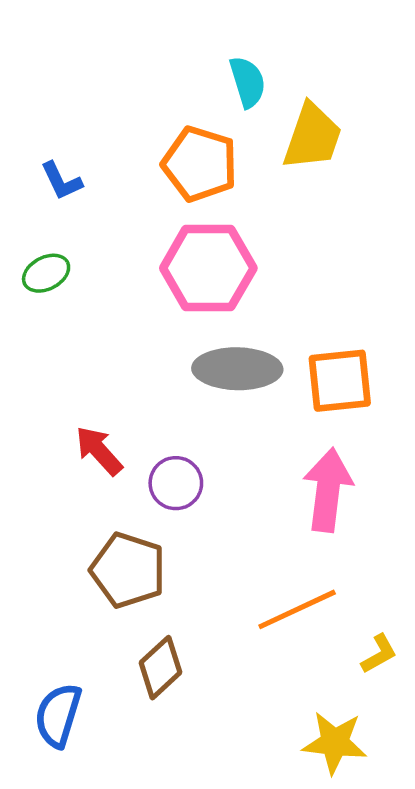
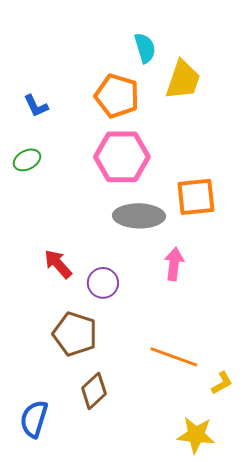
orange square: (340, 381) -> (196, 197), moved
pink arrow: (328, 490) -> (174, 264), moved, size x0.7
orange line: (297, 609) -> (174, 357), turned 45

